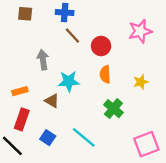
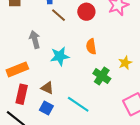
red circle: (101, 46) -> (86, 12), moved
yellow star: (141, 82) -> (125, 63), moved
orange rectangle: (20, 91) -> (17, 69), size x1.5
brown triangle: (52, 101) -> (47, 88), moved

